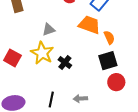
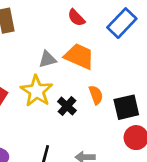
orange trapezoid: (89, 25) -> (79, 56), moved
orange semicircle: (109, 37) -> (96, 95), moved

